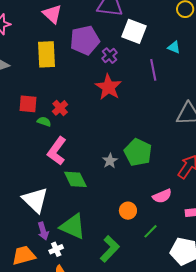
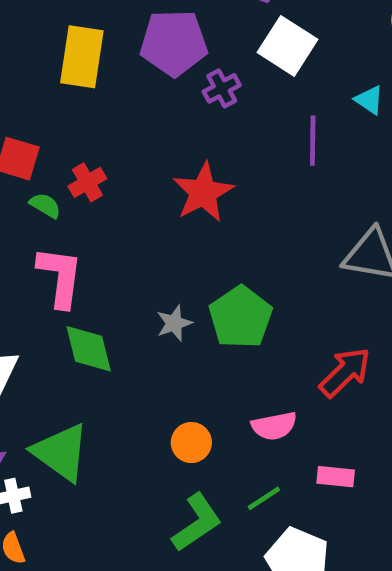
red star: (108, 87) -> (203, 192), moved
pink L-shape: (57, 151) -> (60, 277), turned 140
green line: (150, 231) -> (264, 498), moved
green L-shape: (110, 249) -> (197, 523), moved

